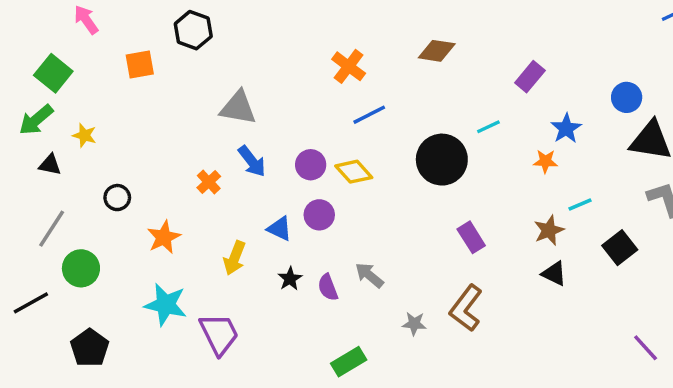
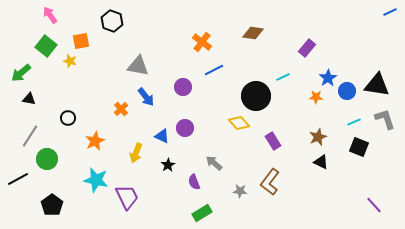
green square: (53, 73) -> (46, 46), moved
blue circle: (627, 97) -> (347, 91), moved
yellow star: (84, 135) -> (70, 61), moved
purple circle: (311, 165) -> (183, 87), moved
yellow diamond: (354, 172) -> (239, 123), moved
cyan line: (580, 204) -> (354, 122), moved
black square: (620, 248) -> (359, 147), turned -30
purple semicircle: (328, 287) -> (194, 182), moved

